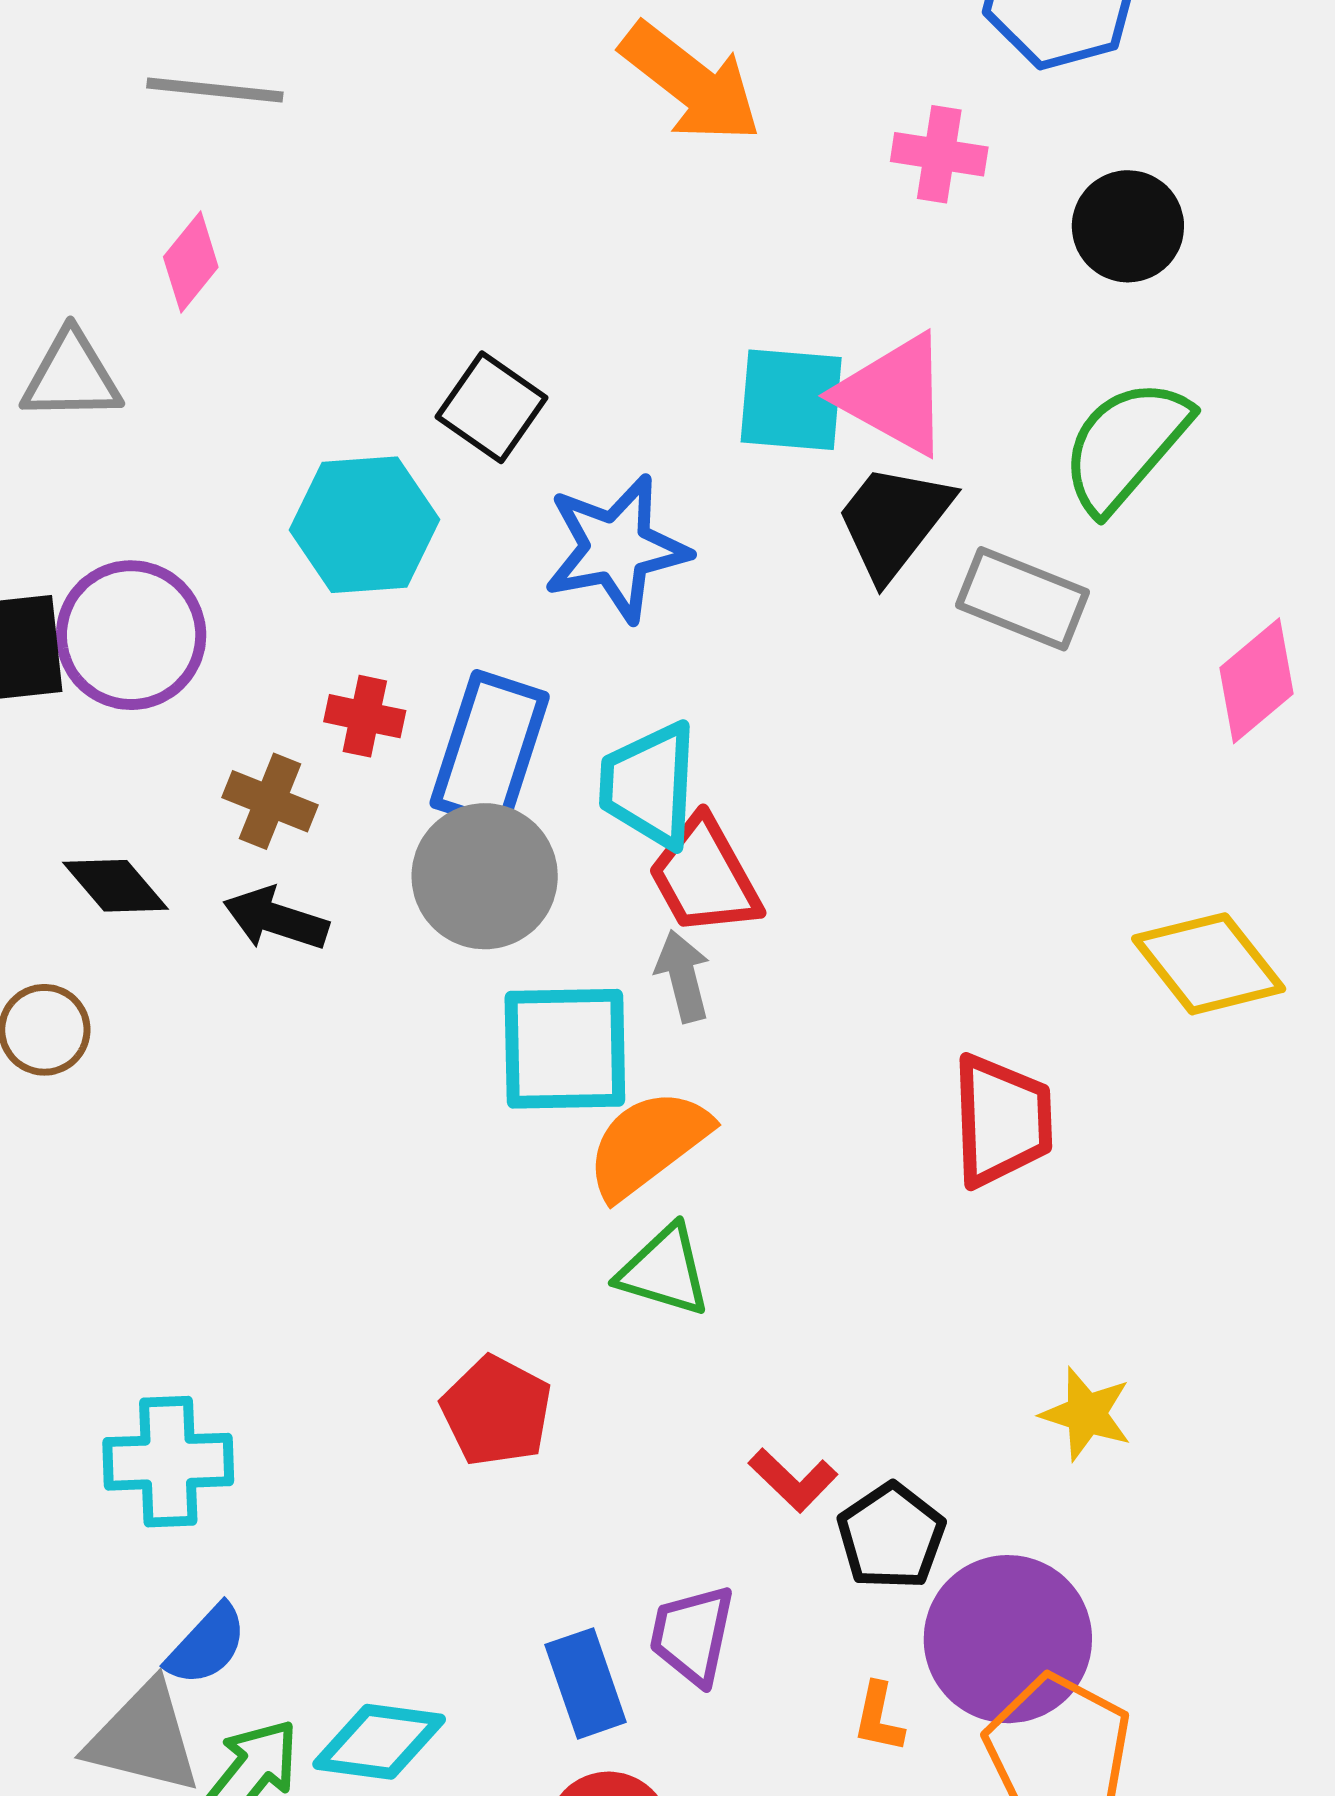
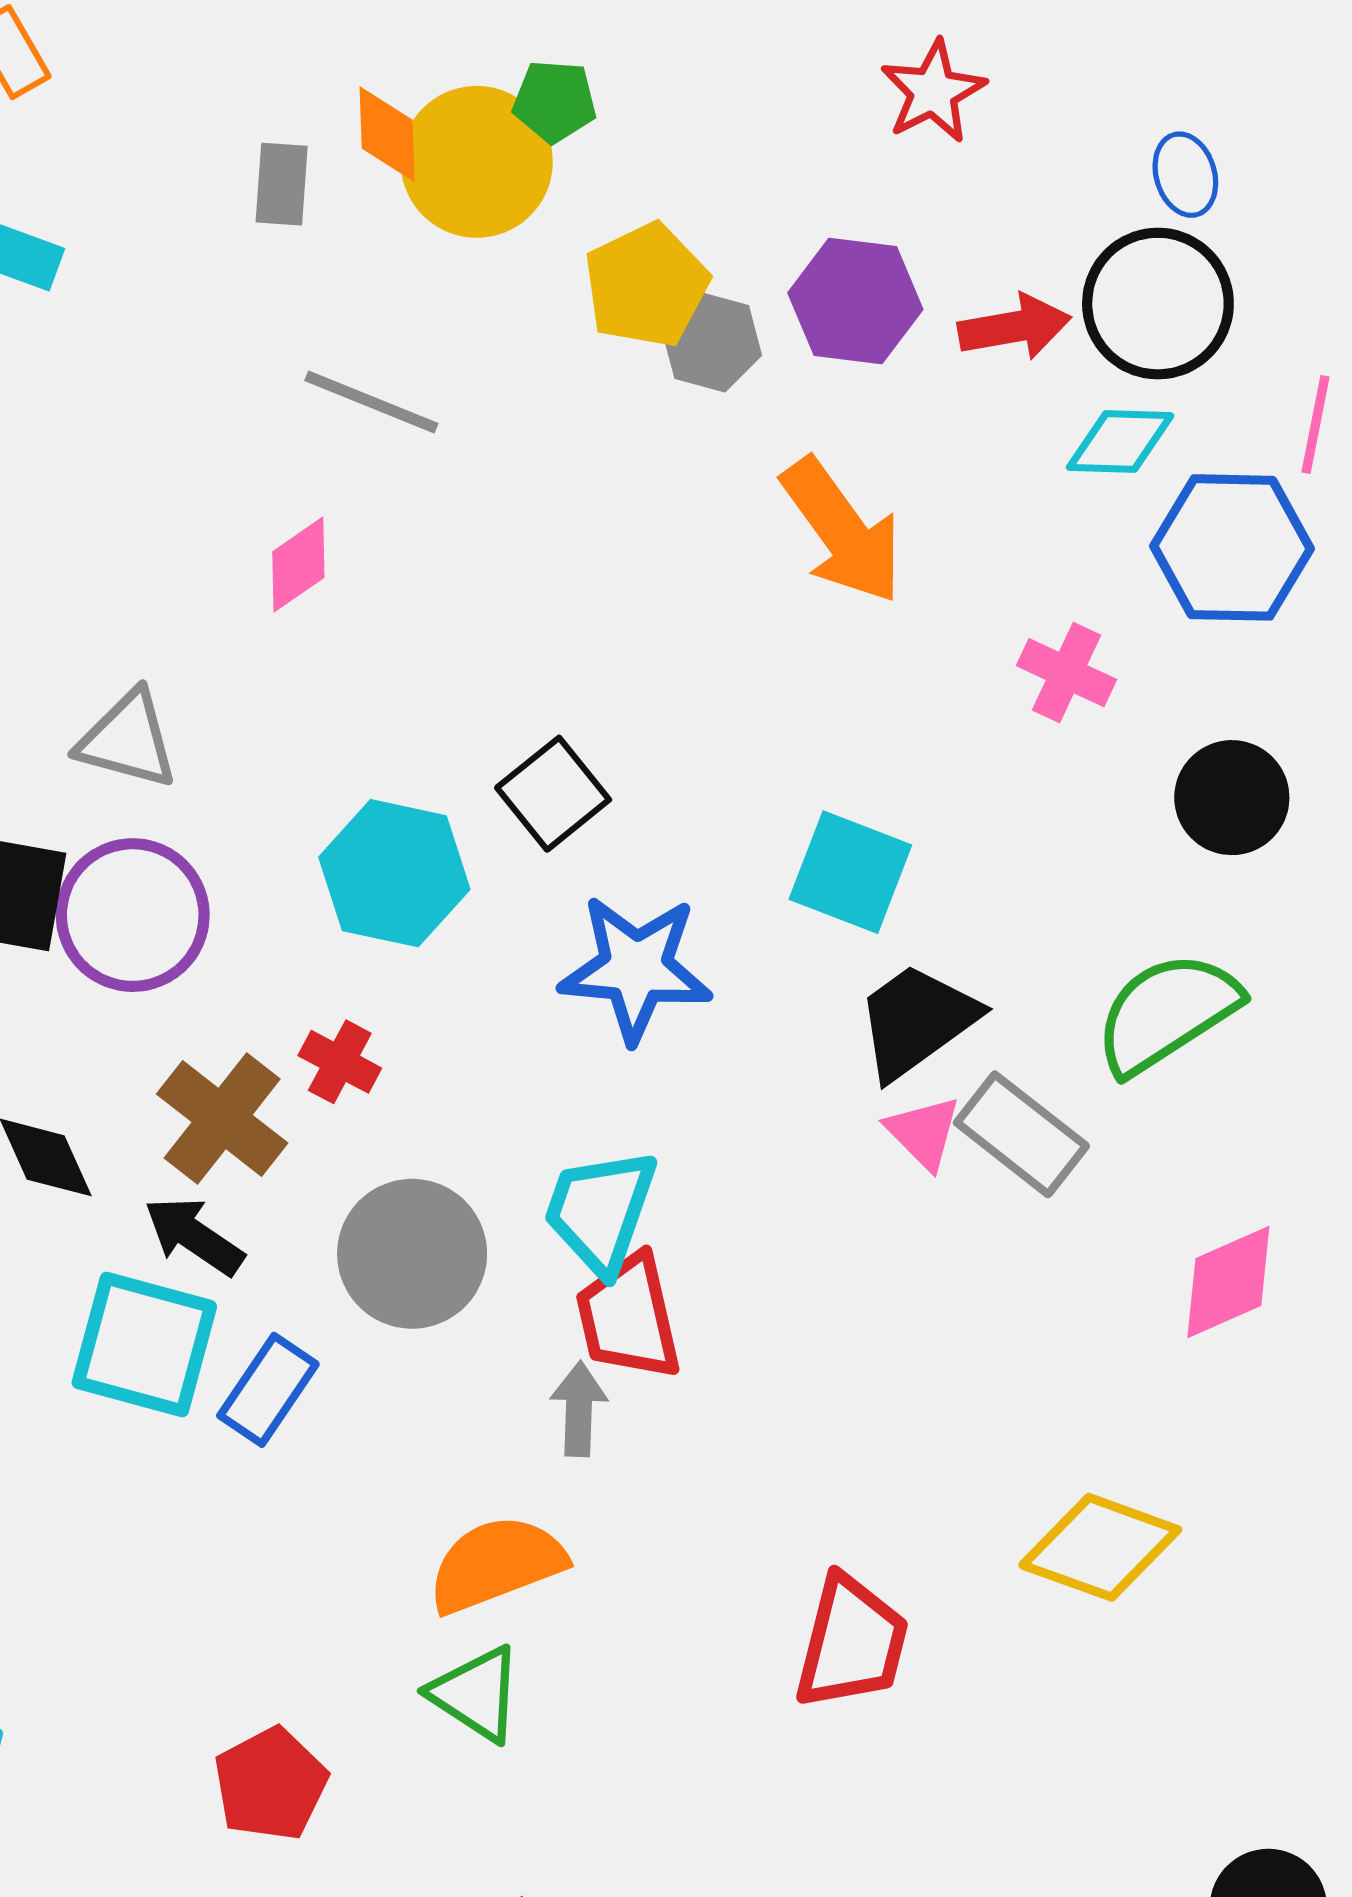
gray triangle: (71, 376) -> (128, 740), moved
pink triangle: (894, 394) -> (923, 1132), moved, size x0.6
blue rectangle: (490, 750) -> (268, 1390), moved, size x0.7
brown cross: (270, 801) -> (222, 1118), size x1.4
yellow diamond: (1209, 964) -> (1100, 1547), turned -48
cyan square: (565, 1049) -> (144, 1344), moved

